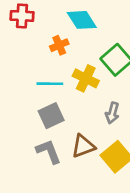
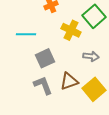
cyan line: (50, 84) -> (26, 34), moved
gray arrow: (112, 113) -> (91, 56), turned -98

